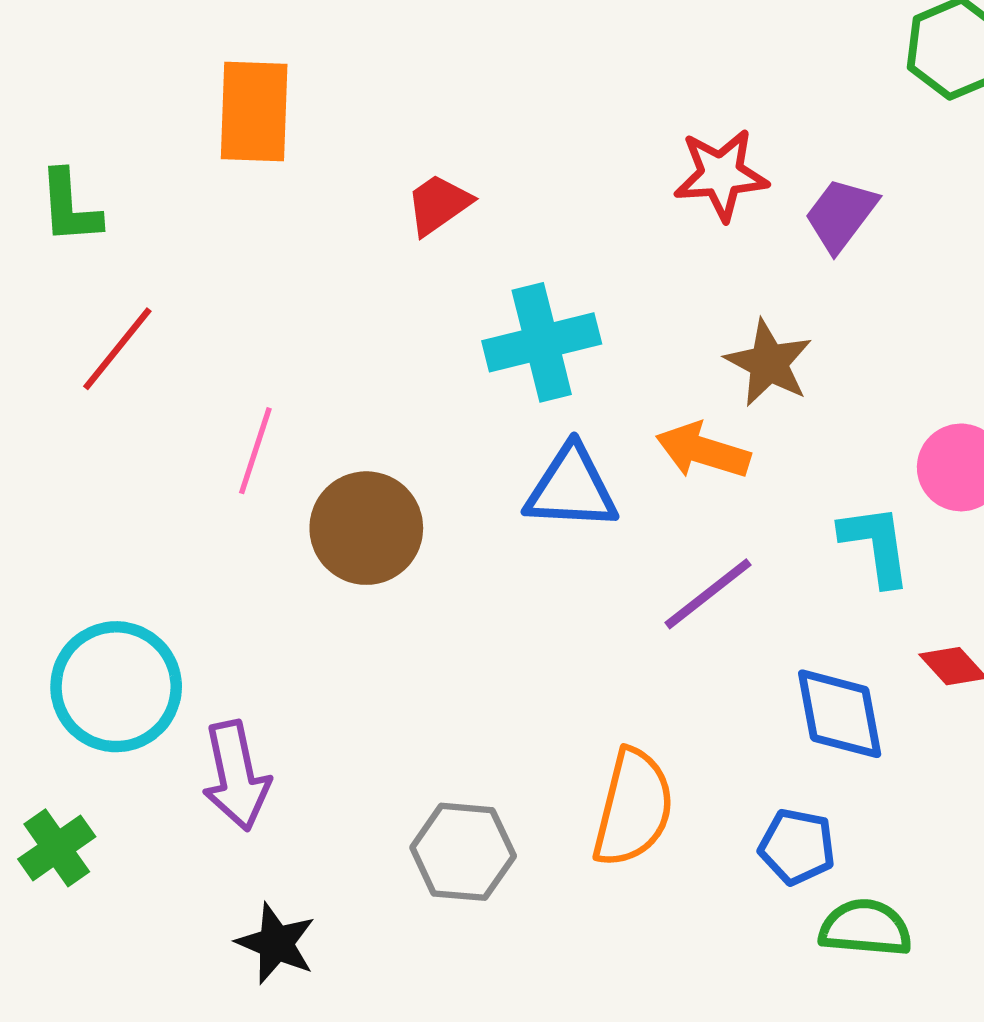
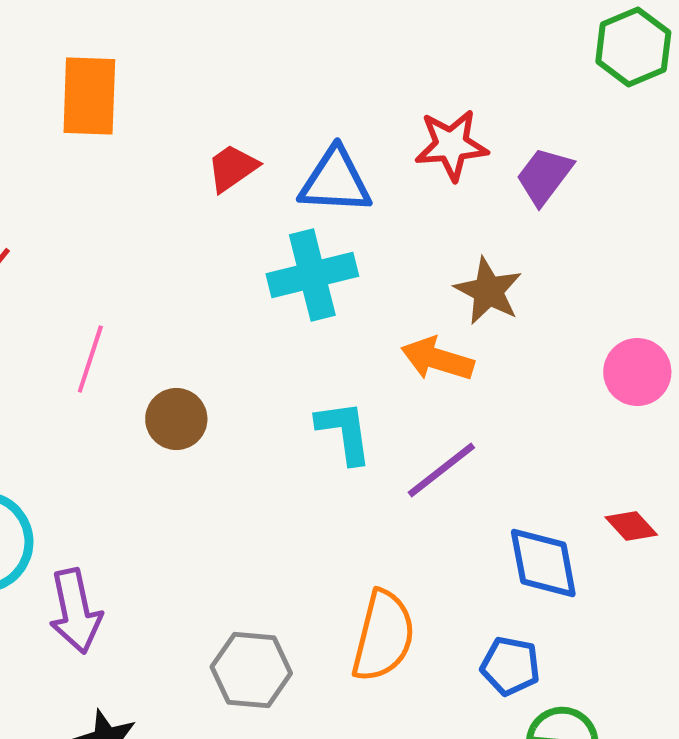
blue triangle: (571, 488) -> (335, 181), moved
brown circle: (366, 528) -> (176, 419), size x0.7
cyan L-shape: (876, 545) -> (344, 432), moved

